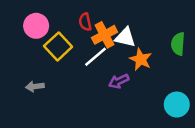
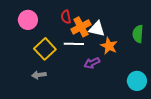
yellow square: (58, 46) -> (45, 49), moved
white line: (95, 57) -> (74, 44), turned 42
gray arrow: (35, 86) -> (39, 75), moved

